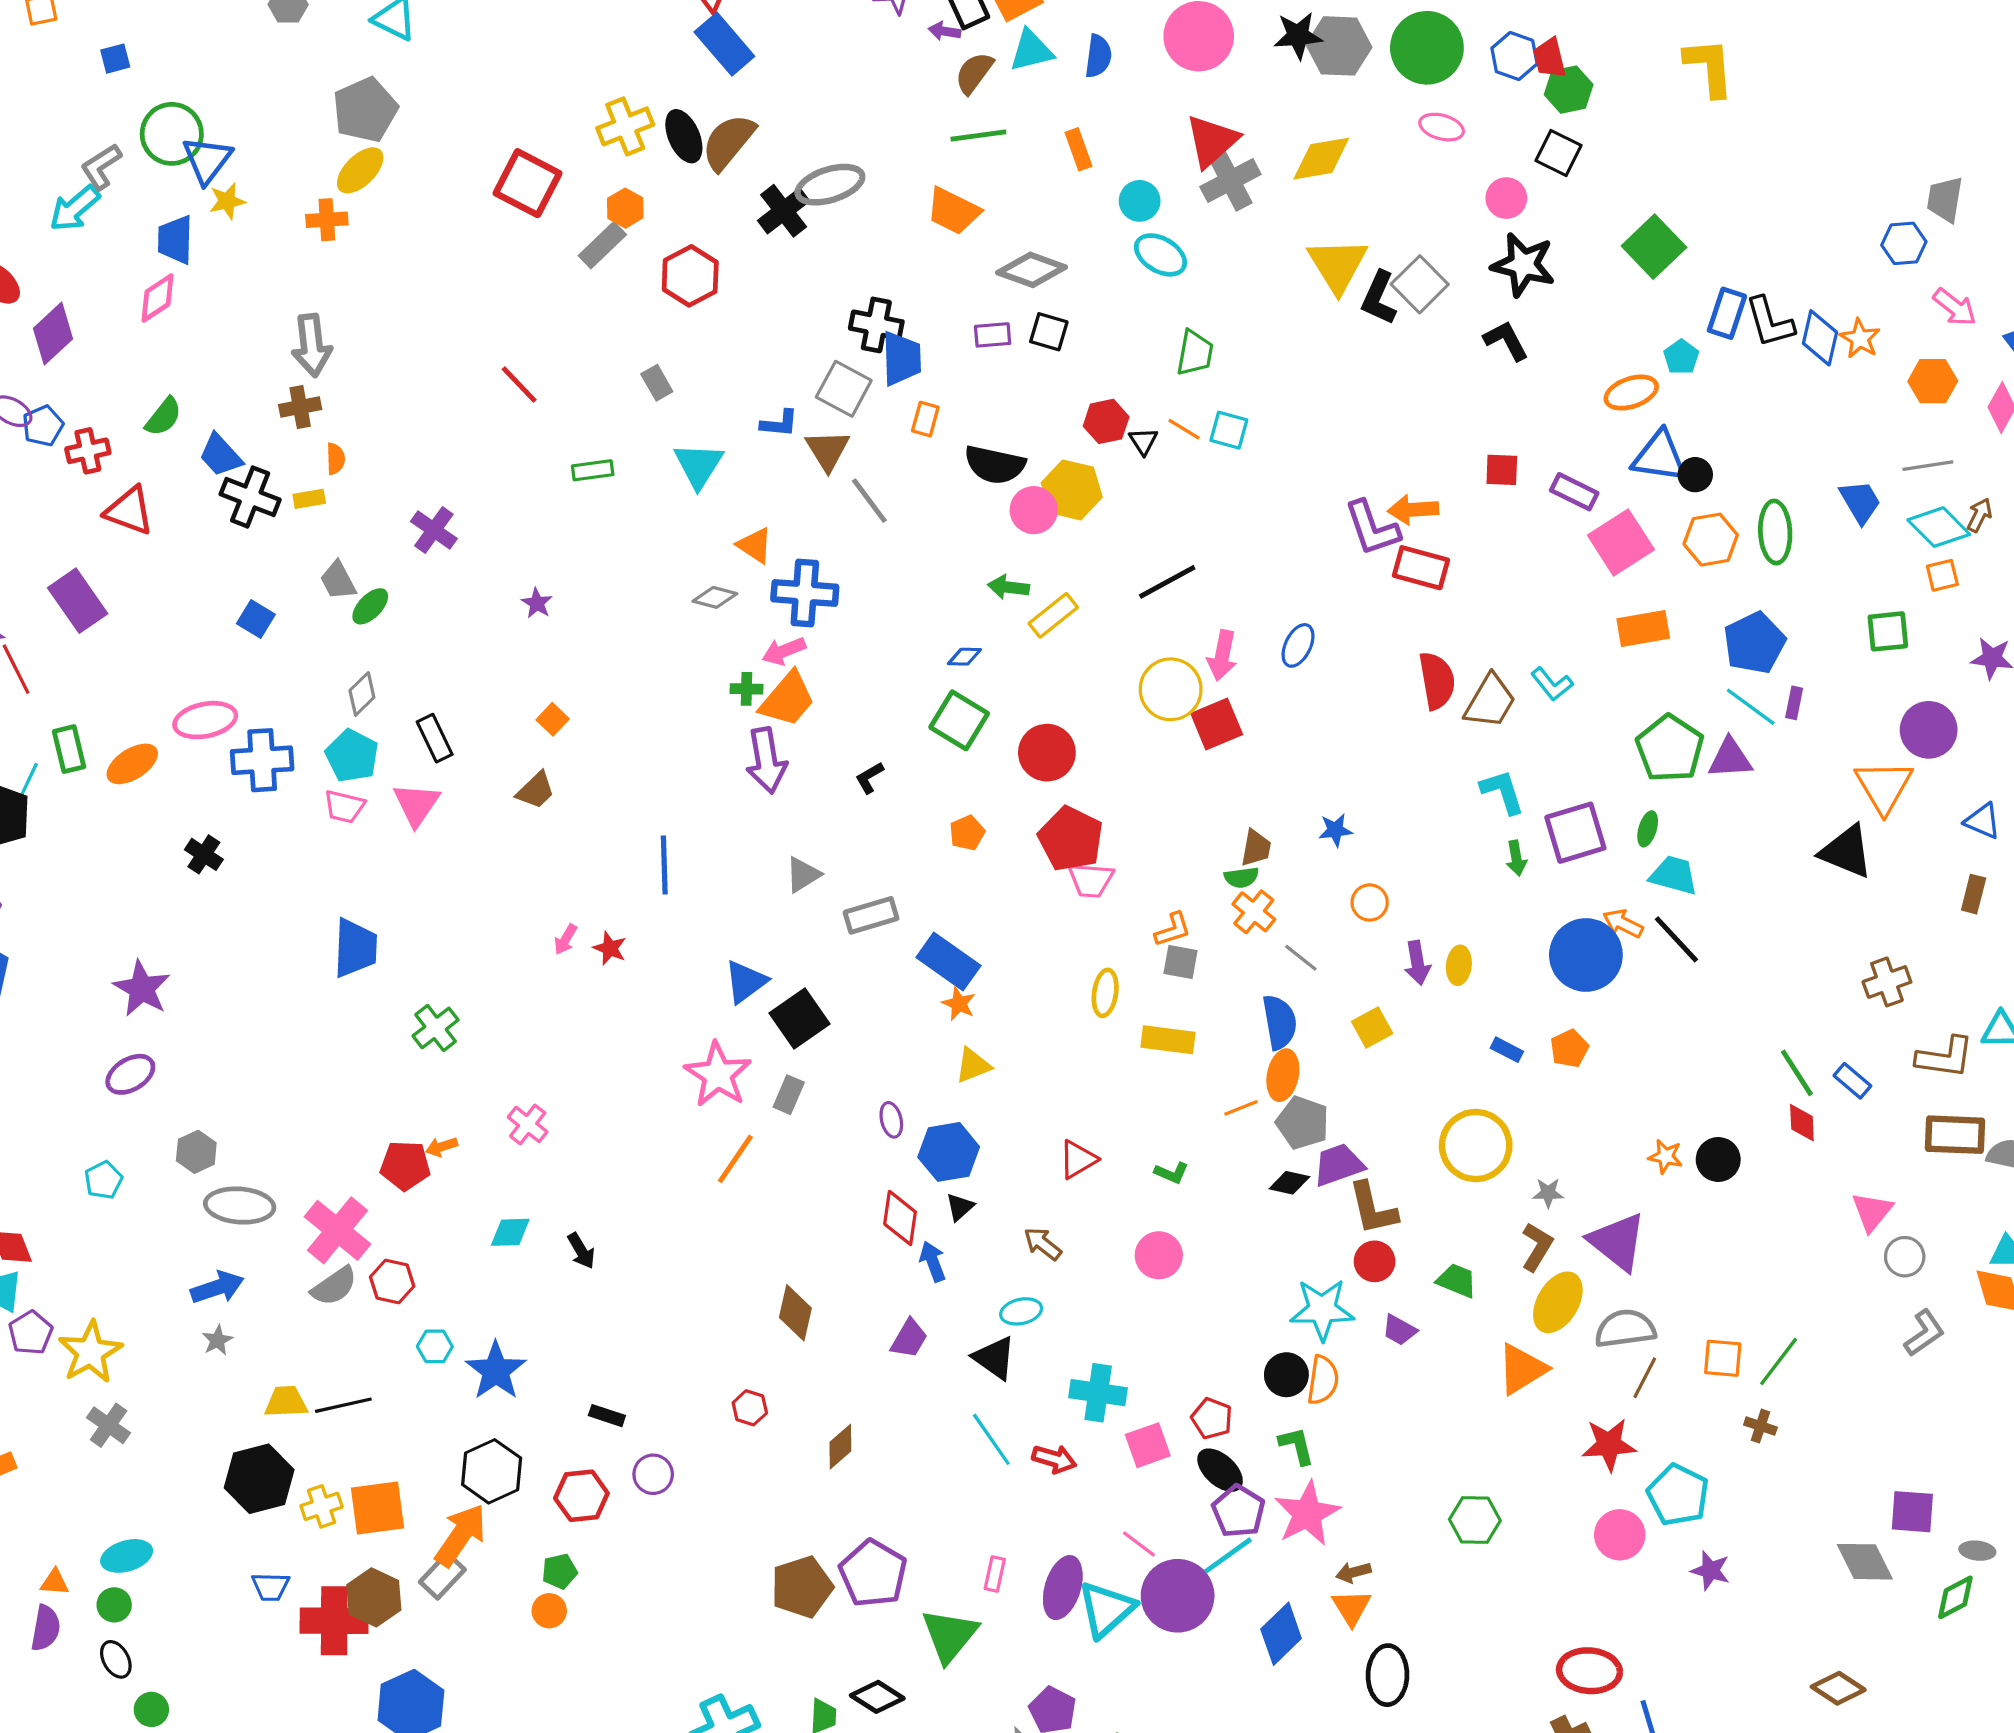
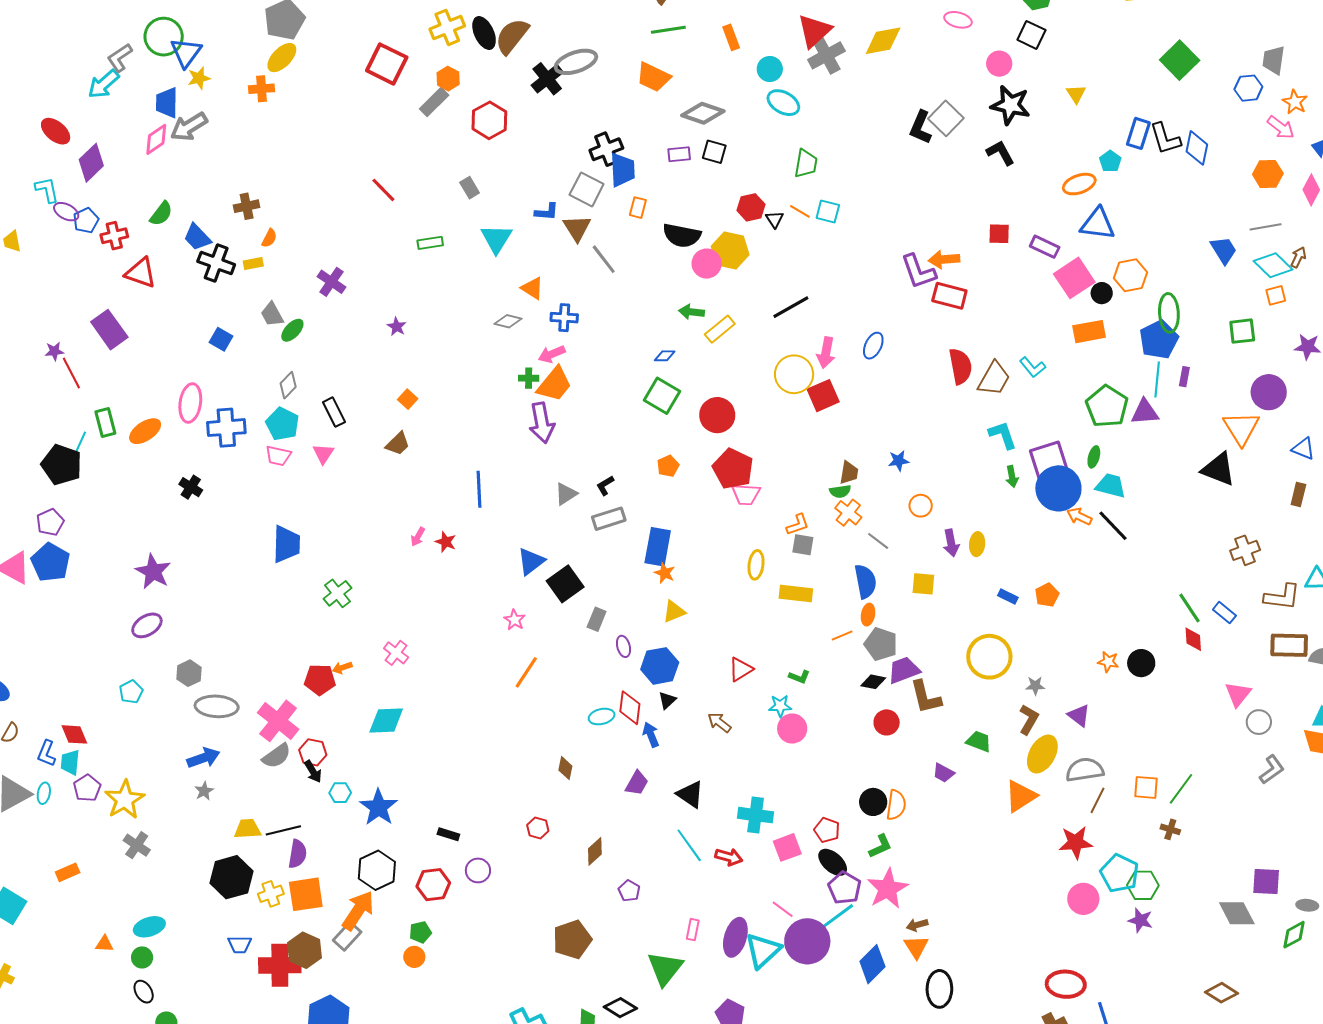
green square: (1654, 247) -> (1180, 60), moved
yellow triangle: (1338, 265) -> (1076, 94), moved, size x0.5
black cross: (876, 325) -> (606, 149), turned -32
orange star: (1860, 338) -> (1295, 102), moved
gray arrow: (312, 345) -> (189, 127), moved, turned 66
orange semicircle: (336, 459) -> (269, 238), turned 30
black circle: (1695, 475) -> (1102, 293), moved
green ellipse: (1775, 532) -> (1169, 313), moved
blue cross: (805, 593) -> (564, 318), size x0.7
cyan line: (1751, 707) -> (1157, 379), turned 60
pink ellipse: (205, 720) -> (190, 403), turned -69
black L-shape: (869, 778) -> (605, 485), moved
pink triangle: (416, 804) -> (323, 454), size x0.7
blue circle: (1586, 955) -> (1058, 488), moved
blue rectangle: (948, 961) -> (658, 547), turned 66
yellow square: (1372, 1027) -> (923, 584), turned 35
pink star: (718, 1075) -> (514, 620), size x0.5
orange ellipse: (1283, 1075) -> (868, 615), size x0.7
gray rectangle: (789, 1095) -> (597, 619), moved
cyan diamond: (510, 1232) -> (386, 721), size x1.4
purple triangle: (1617, 1242) -> (1079, 716), size x0.6
black arrow: (581, 1251) -> (313, 771), moved
red circle: (1375, 1261) -> (887, 722), moved
cyan star: (1322, 1310) -> (780, 706), moved, size x0.6
cyan ellipse: (1021, 1311) -> (602, 717), moved
brown diamond: (795, 1313) -> (565, 768), size x0.7
green L-shape: (1297, 1446) -> (880, 846), turned 80
green hexagon: (1475, 1520) -> (1143, 885), moved
purple pentagon: (873, 1573) -> (629, 891), moved, size x0.5
purple semicircle: (46, 1628) -> (298, 854), moved

